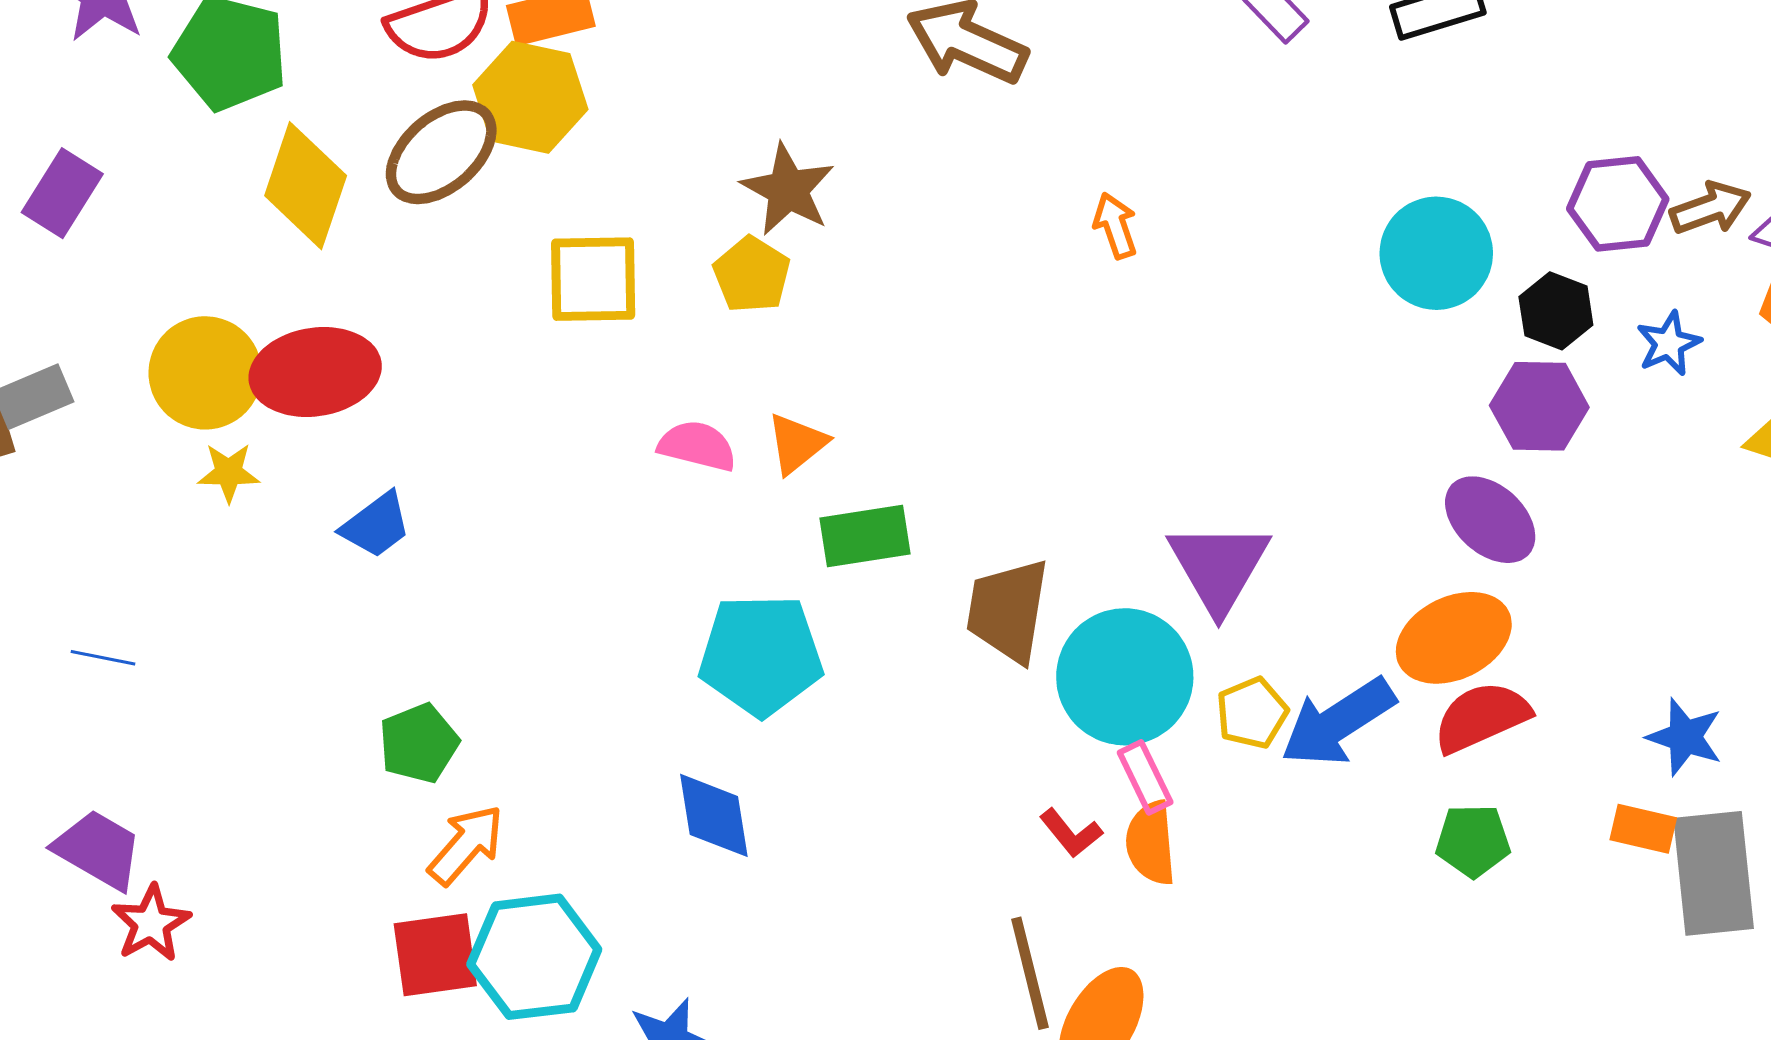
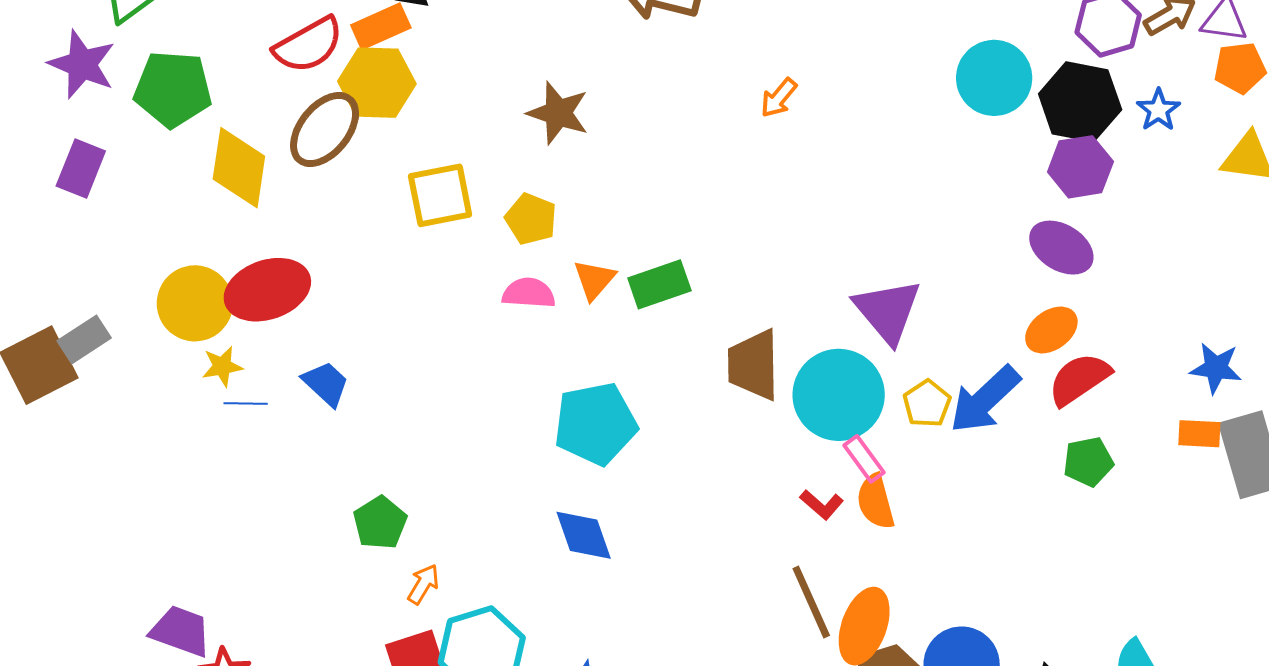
purple rectangle: (62, 193) -> (81, 168), moved
orange arrow: (1115, 226) -> (779, 98), turned -111
yellow pentagon: (752, 275) -> (531, 219), moved
black hexagon: (1556, 311) -> (1080, 102), size x1.6
blue trapezoid: (376, 525) -> (326, 384), turned -90
green rectangle: (865, 536) -> (659, 284), moved
orange ellipse: (1454, 638) -> (1051, 330), size x0.7
blue line: (103, 658) -> (246, 404), moved
orange arrow: (466, 845) -> (423, 584), size x0.7

